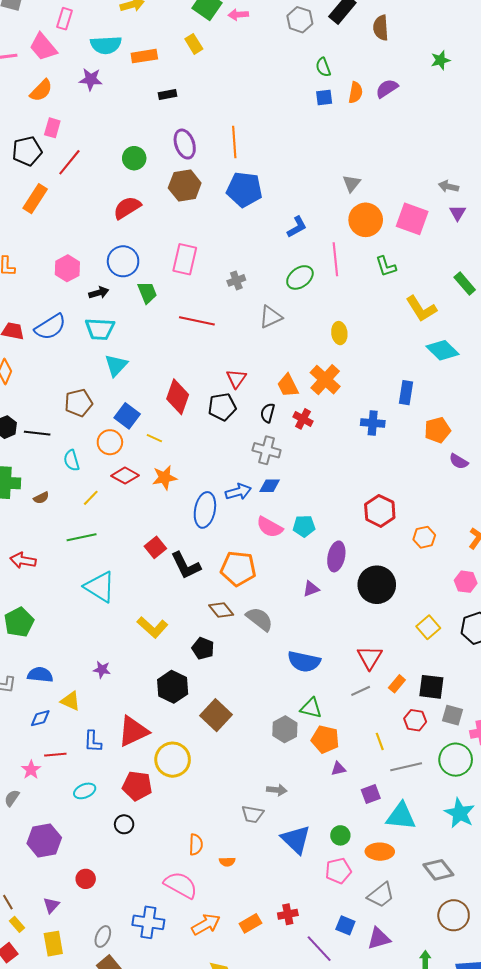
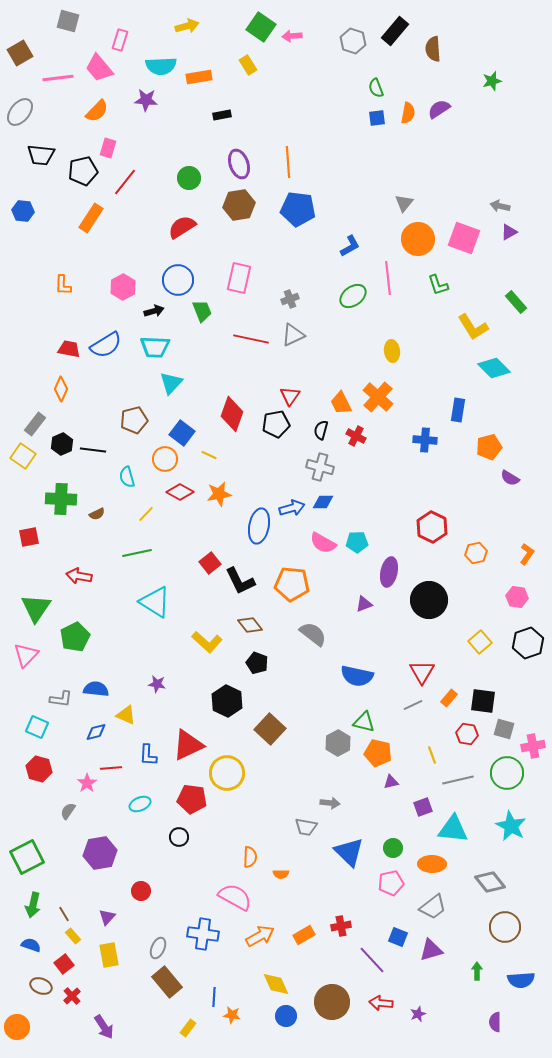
purple triangle: (458, 213) -> (509, 232), turned 30
gray triangle: (271, 317) -> (293, 335), moved
brown diamond: (221, 610) -> (250, 625), moved

